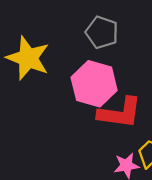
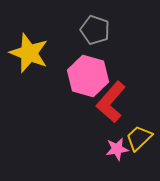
red L-shape: (120, 113) -> (111, 102), turned 123

